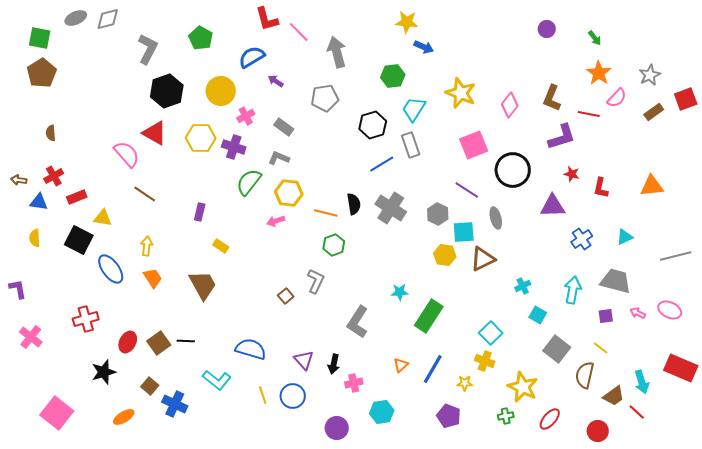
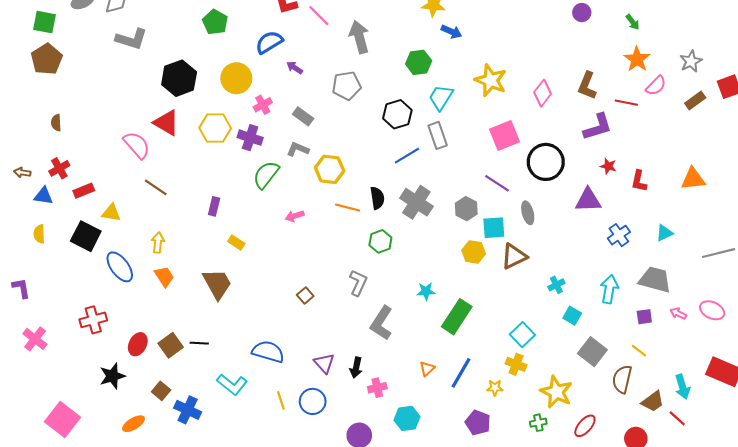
gray L-shape: (148, 49) -> (131, 39), moved, turned 80
yellow hexagon: (289, 193) -> (330, 169), moved
green hexagon: (334, 245) -> (380, 241), moved
gray L-shape: (316, 281) -> (358, 283), moved

